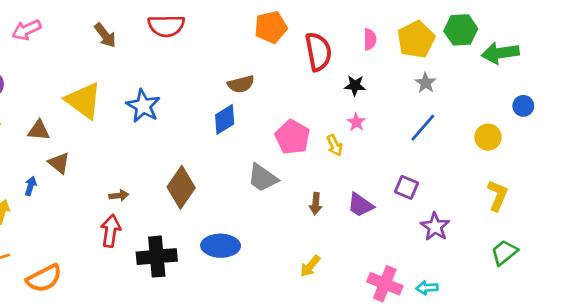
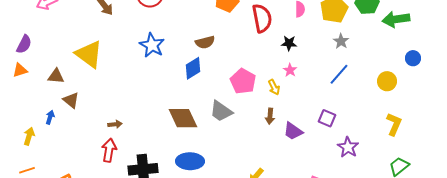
blue star: (143, 106) -> (152, 45), moved
brown diamond: (181, 187) -> (183, 118), moved, turned -60
brown arrow: (316, 204) -> (270, 116), moved

